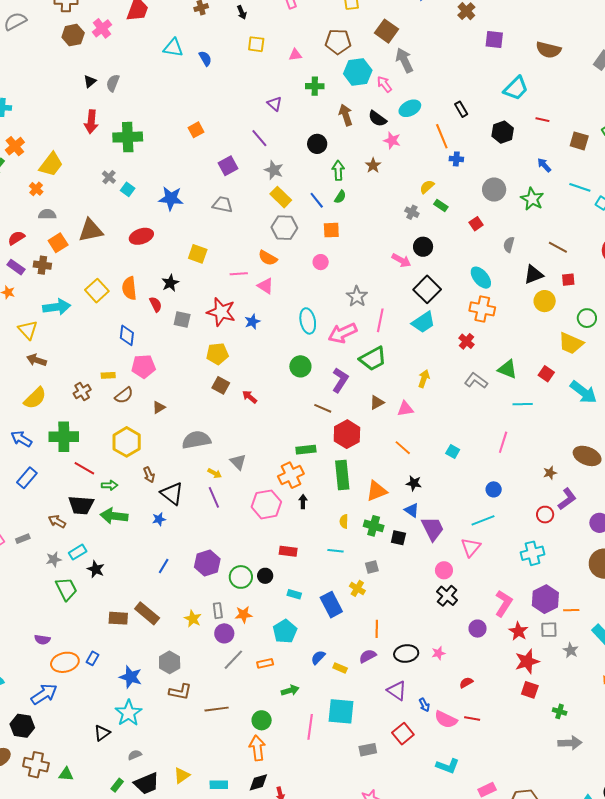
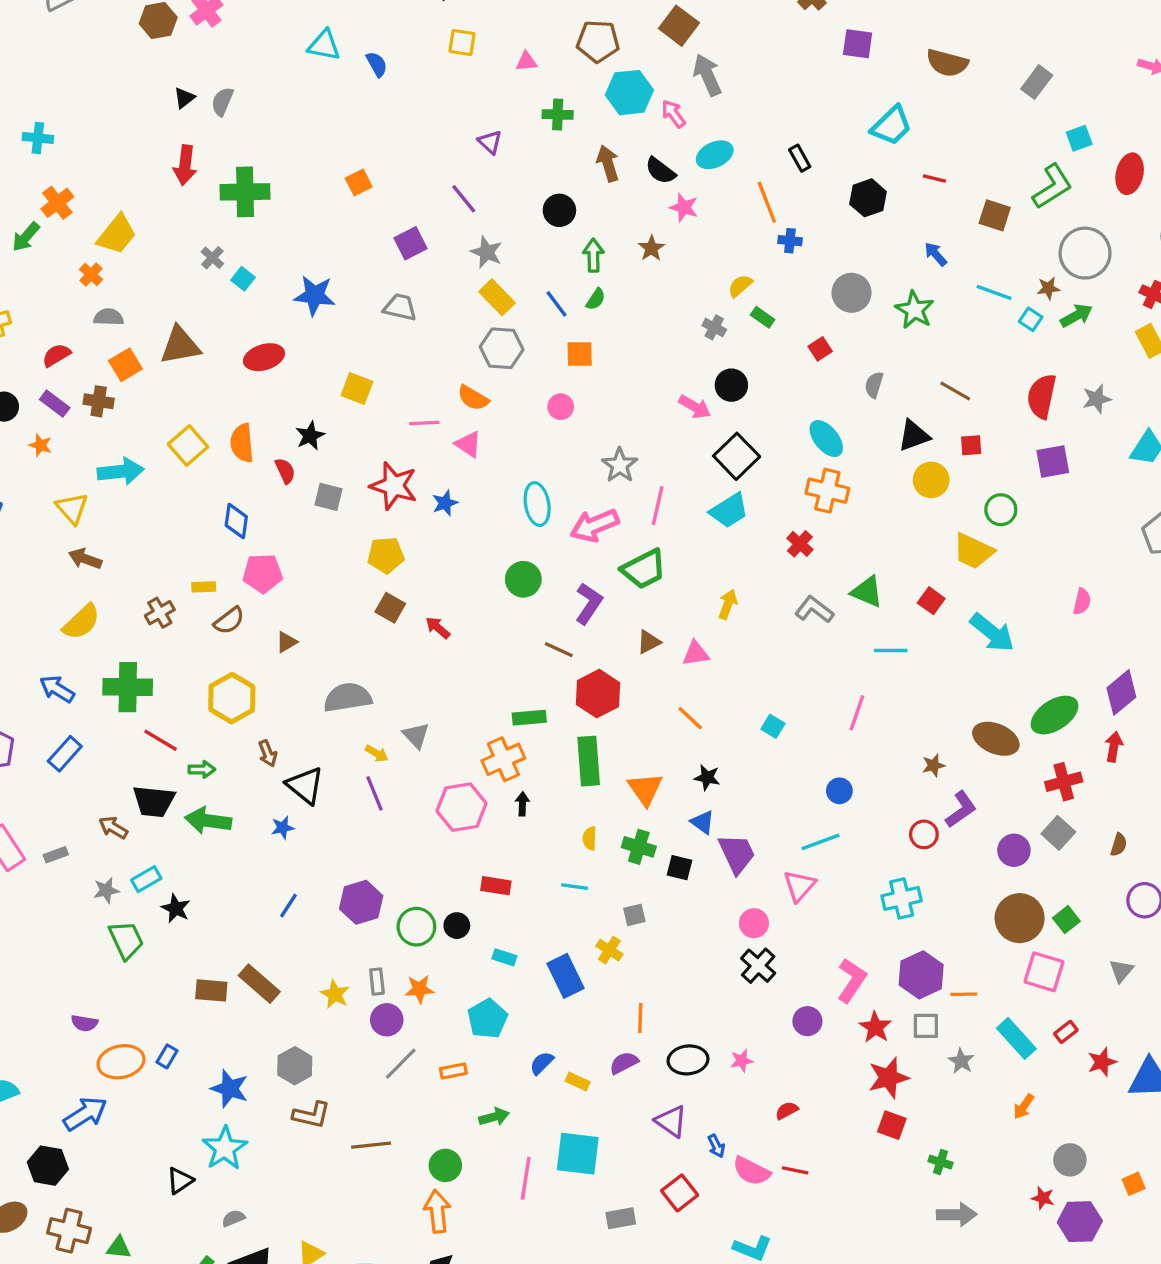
orange triangle: (377, 491) -> (645, 789), turned -45

